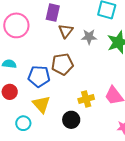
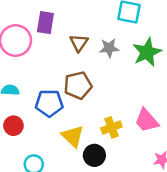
purple rectangle: (53, 13) -> (45, 23), moved
yellow triangle: (41, 104) -> (73, 136), moved

